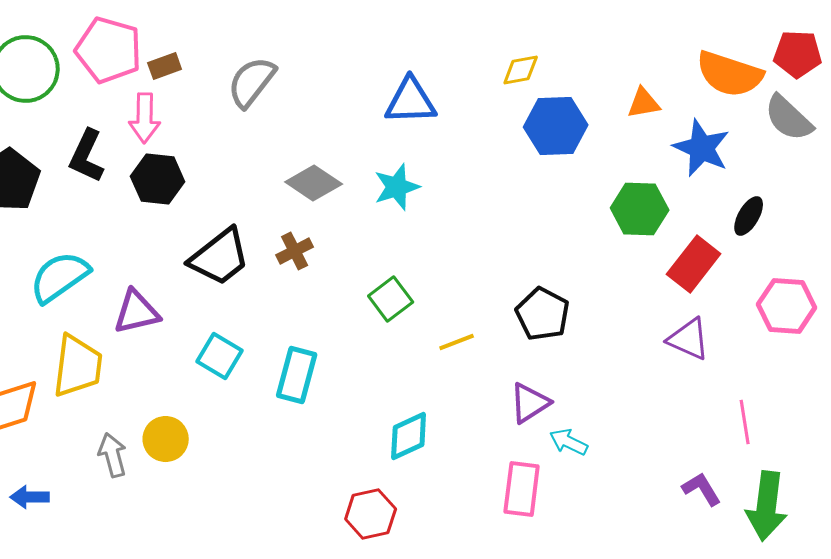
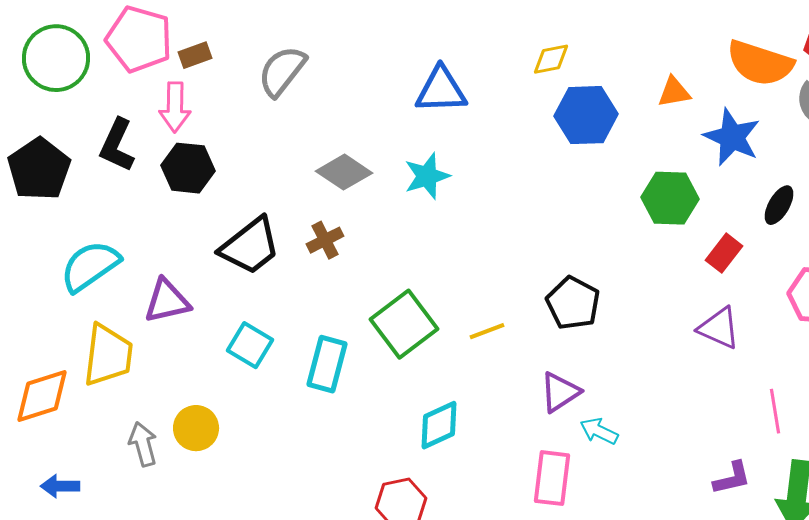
red rectangle: (694, 264) -> (724, 253), size x0.7
green square: (391, 299) -> (404, 324), moved, size x1.5
purple L-shape: (702, 489) -> (732, 478), turned 108

